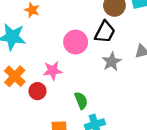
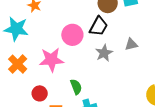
pink star: (53, 71) -> (51, 60), size x1.4
red circle: (37, 91) -> (40, 93), moved

